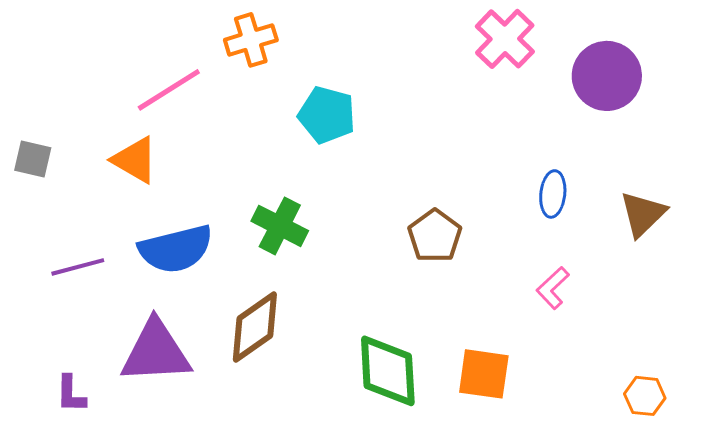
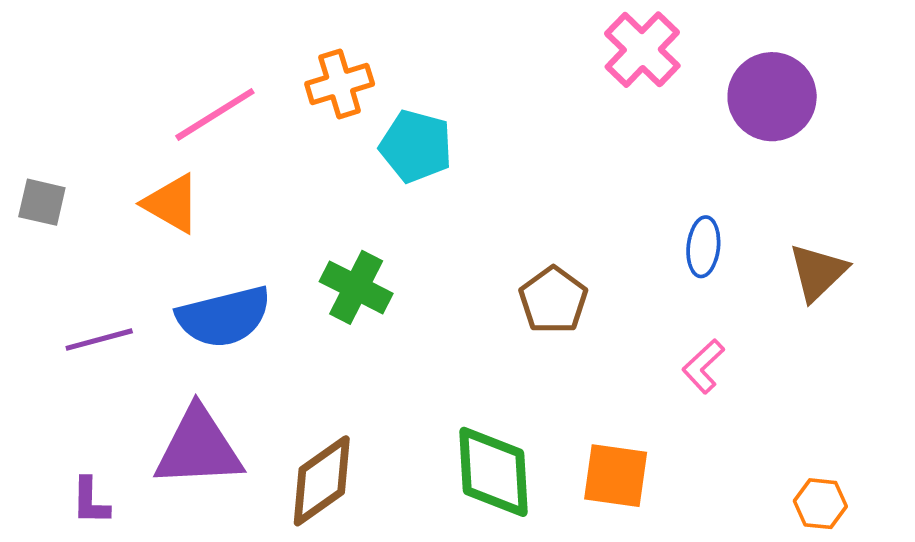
orange cross: (251, 40) -> (340, 84), moved
brown diamond: (255, 327) -> (322, 481), moved

